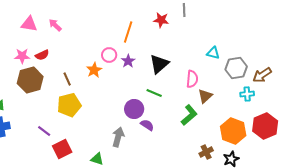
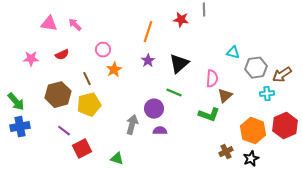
pink circle: (109, 55) -> (103, 50), moved
pink star: (22, 56) -> (31, 59), moved
brown hexagon: (30, 80) -> (58, 95), moved
green L-shape: (189, 115) -> (209, 115), turned 60
purple semicircle: (147, 125) -> (160, 131), moved, turned -32
gray arrow: (118, 137) -> (132, 125), moved

